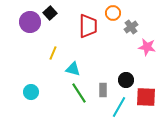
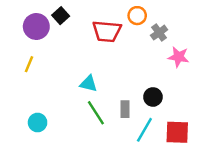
red trapezoid: (88, 26) -> (107, 31), turned 95
yellow line: (53, 53) -> (29, 64), moved
cyan circle: (31, 92) -> (38, 123), moved
red square: (146, 97) -> (177, 132), moved

